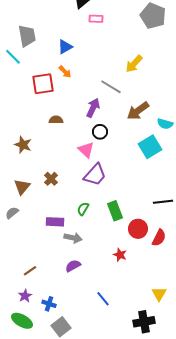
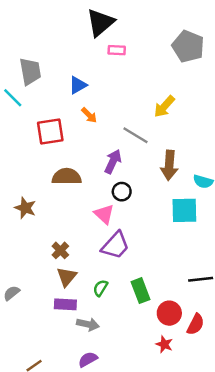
orange arrow: (65, 72) -> (89, 115), moved
brown arrow: (138, 111) -> (169, 165), turned -50
brown semicircle: (56, 120) -> (67, 177), size x1.6
cyan square: (150, 147) -> (184, 210), turned 30
brown triangle: (22, 187) -> (67, 277), moved
red star: (120, 255) -> (164, 344), moved

